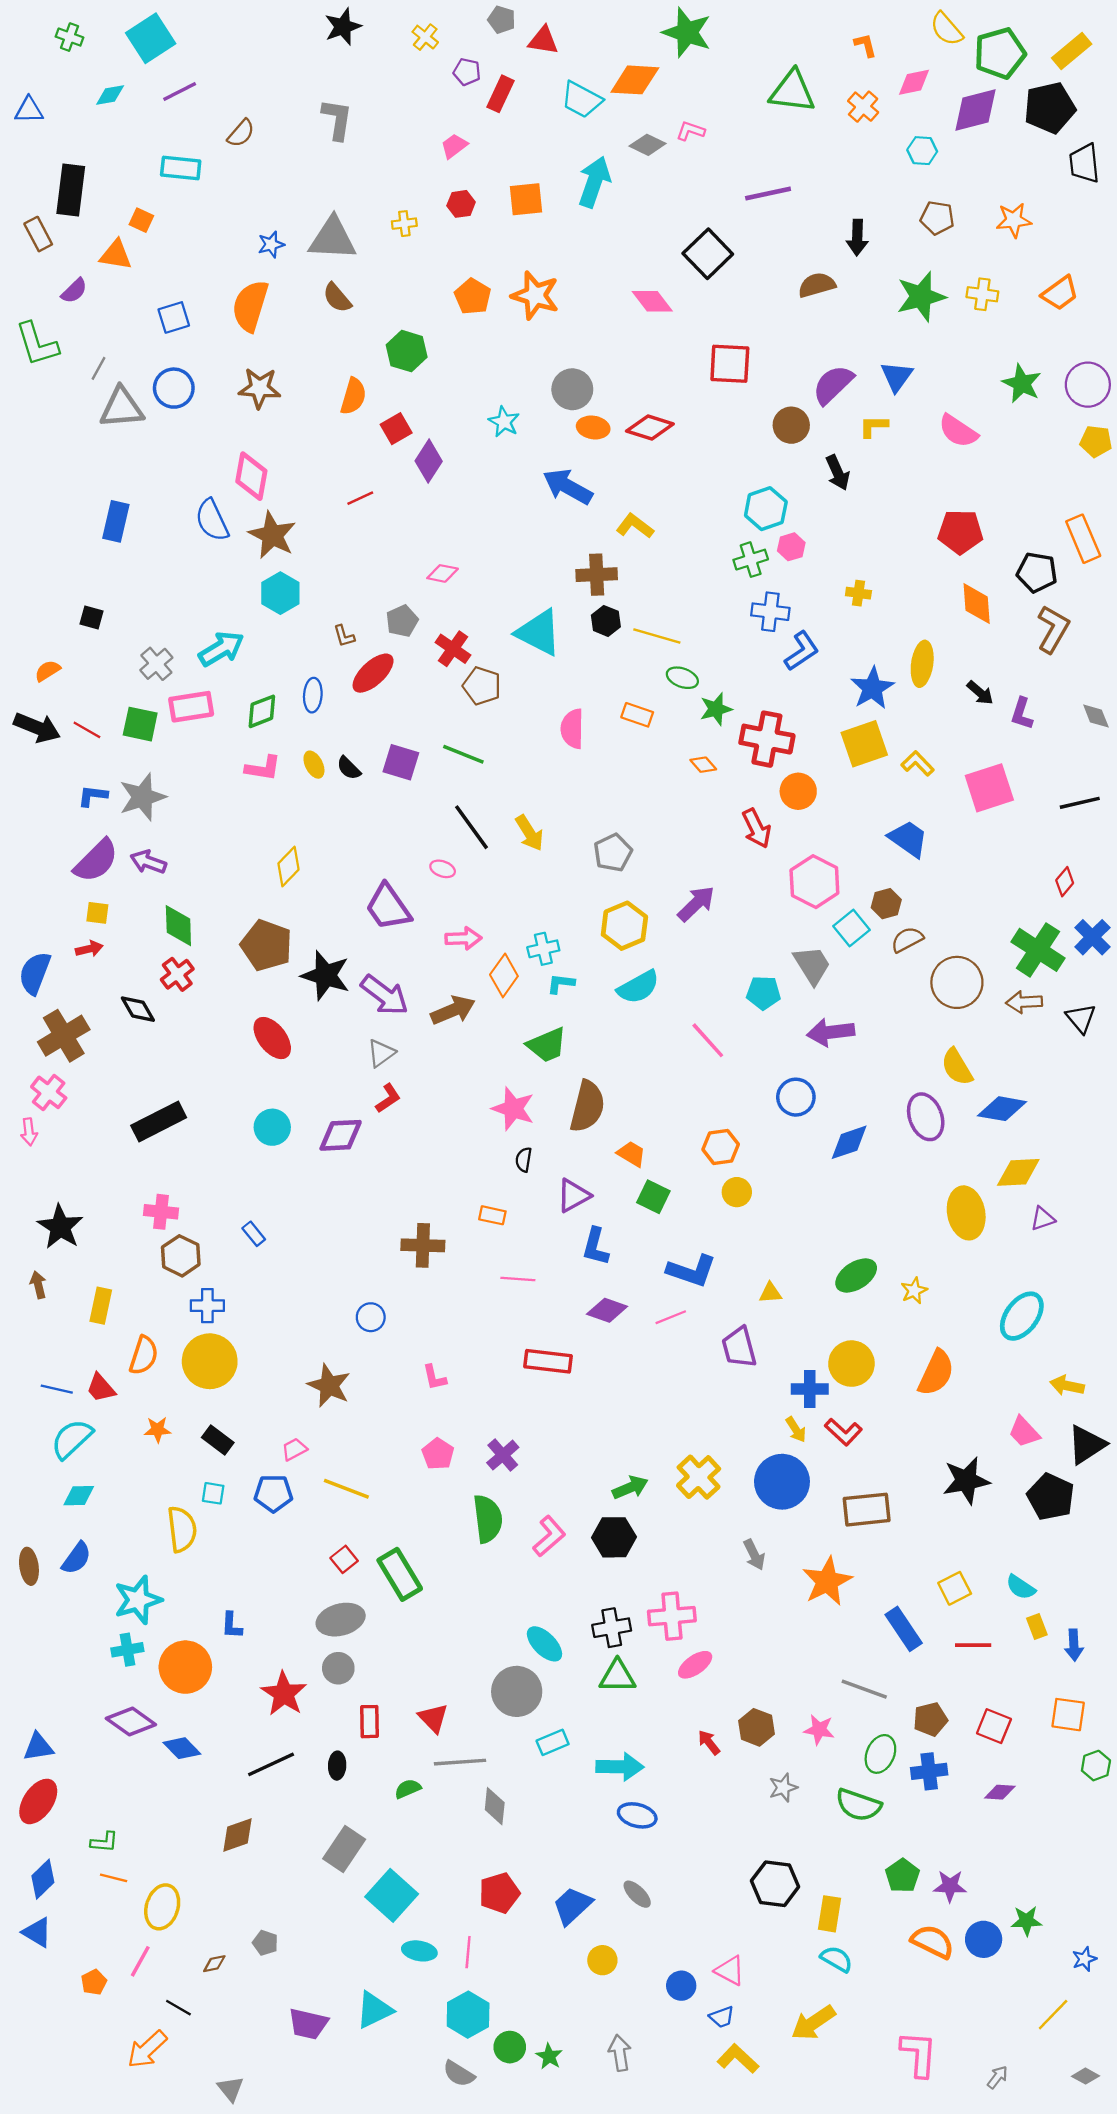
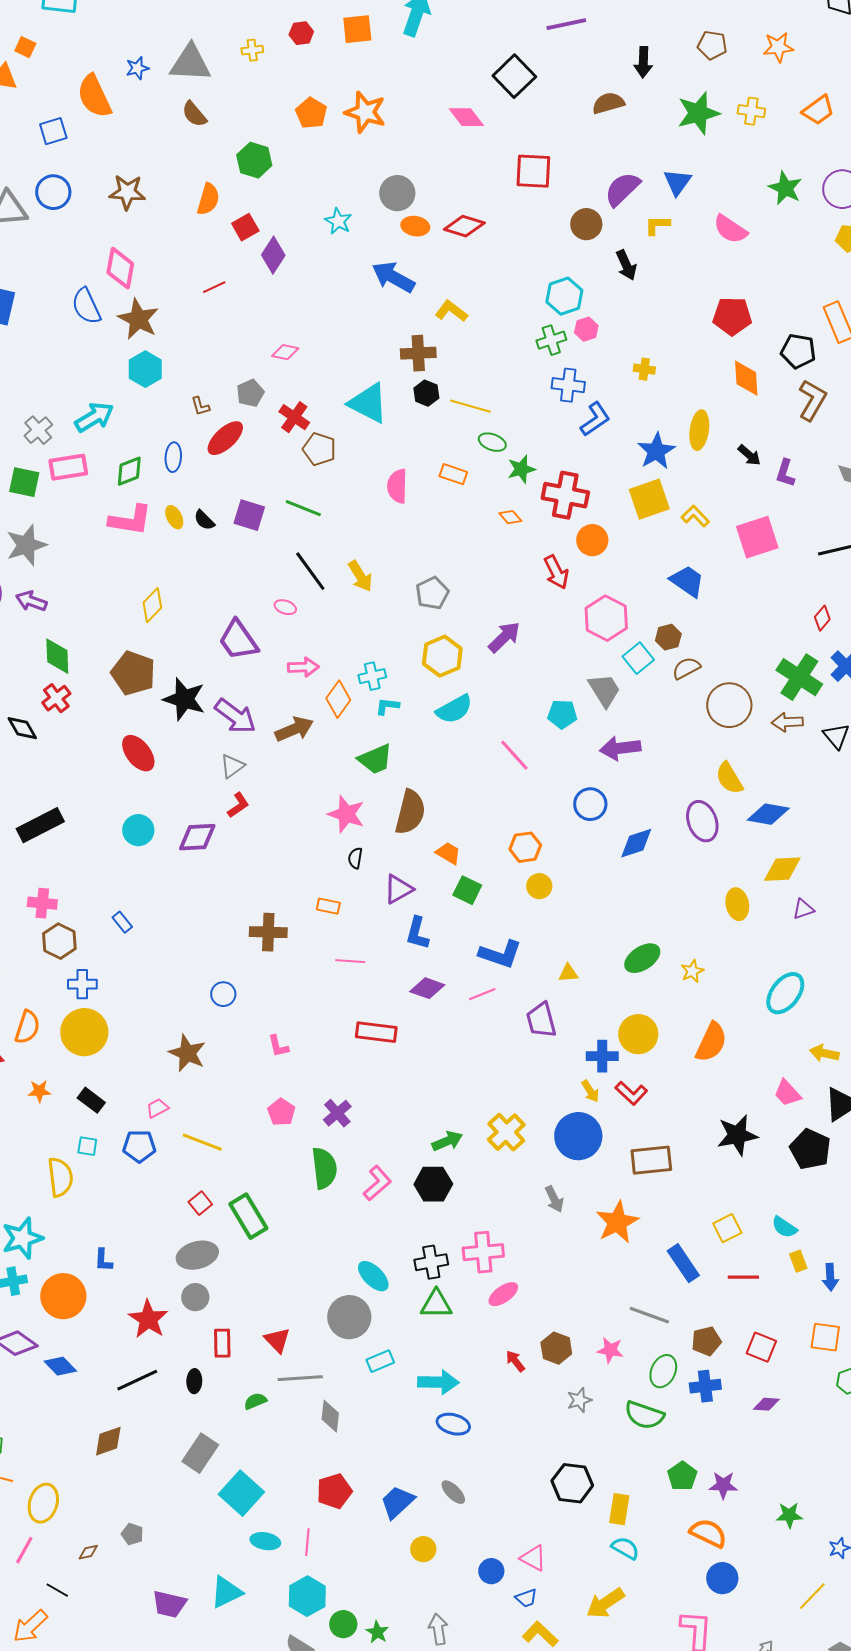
orange semicircle: (250, 306) -> (94, 96), moved, turned -42
pink L-shape: (263, 768) -> (130, 520), size x1.4
yellow ellipse: (966, 1213) -> (737, 904), size x0.7
blue circle: (984, 1939) -> (722, 1578), moved

